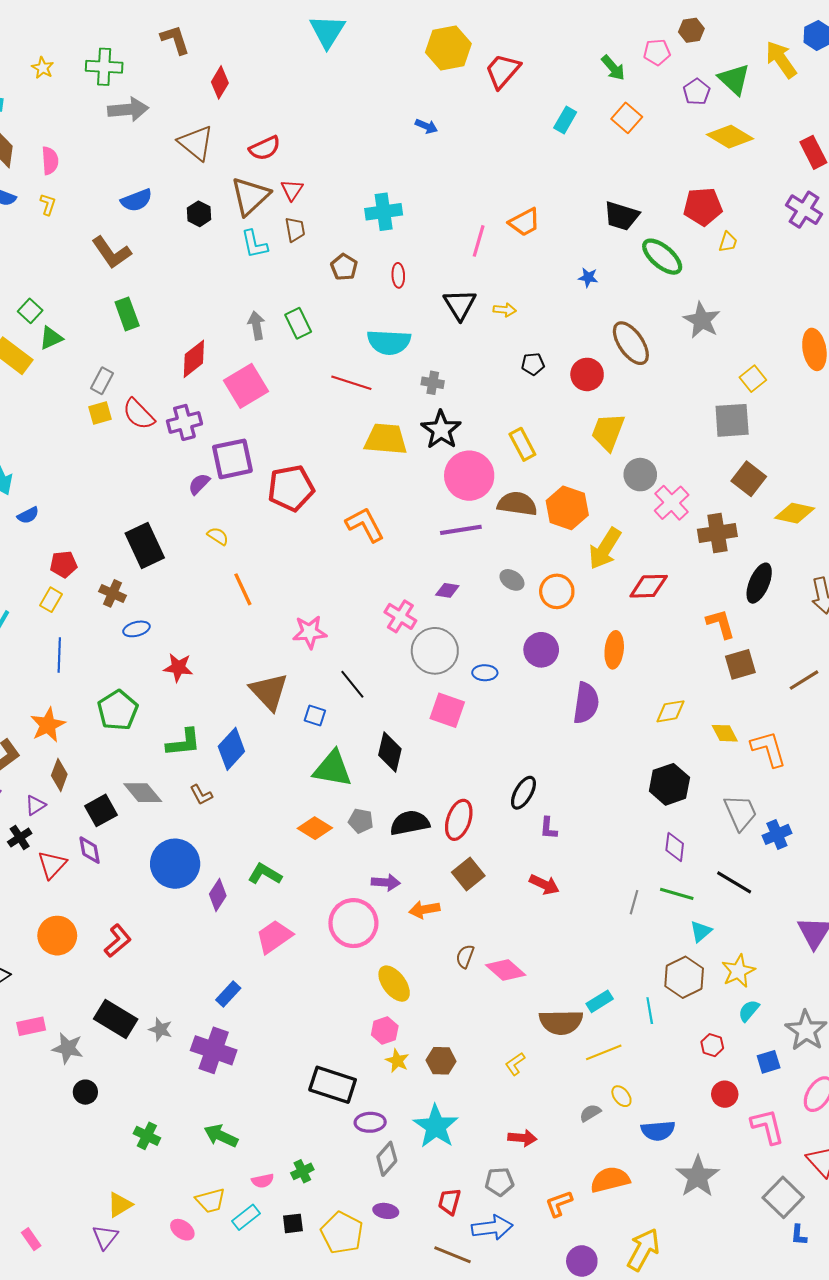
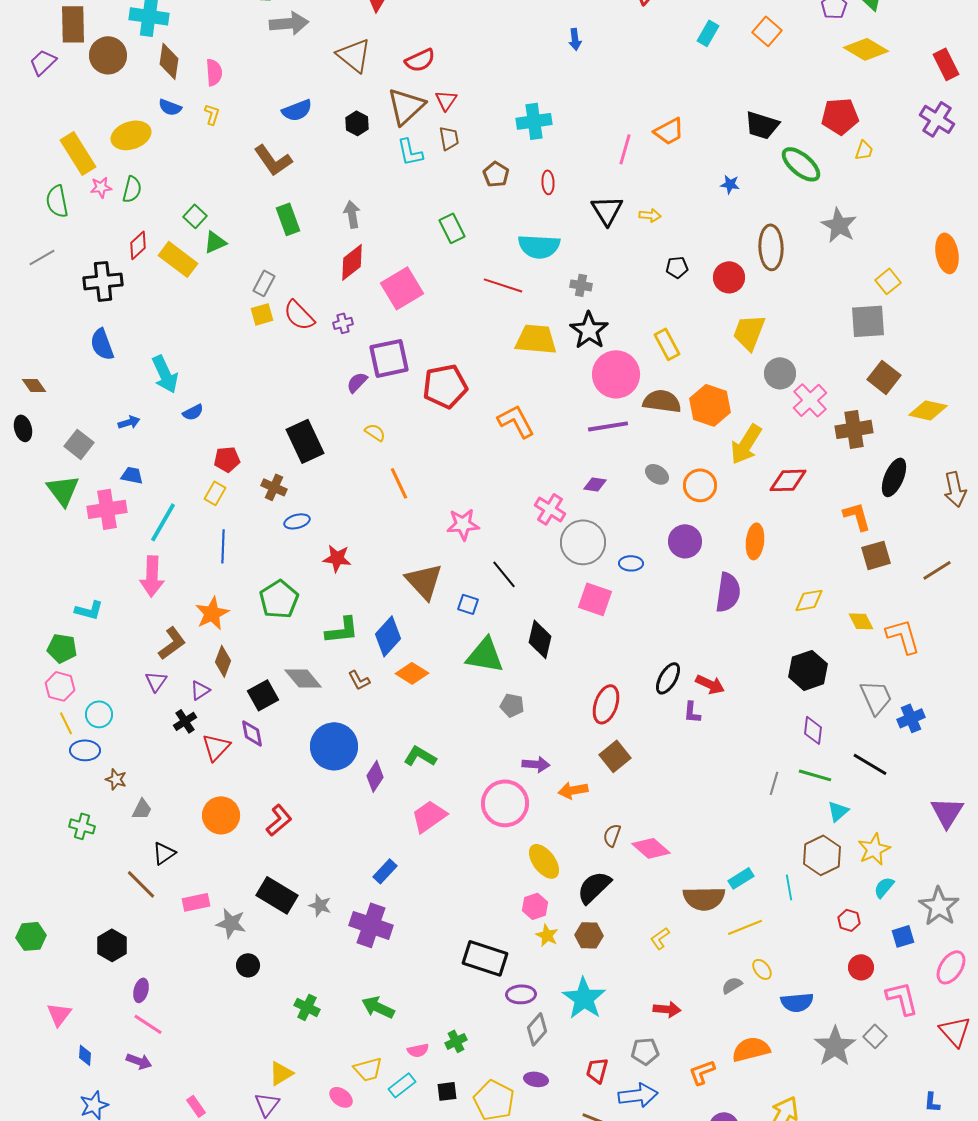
blue arrow: (426, 126) -> (575, 39), turned 60
gray arrow: (256, 325) -> (352, 214), moved
brown ellipse: (631, 343) -> (771, 247), turned 33
purple cross: (184, 422) -> (343, 323), size x0.6
black semicircle: (410, 823) -> (594, 887), moved, turned -33
orange diamond: (315, 828) -> (412, 673), moved
red arrow: (544, 884) -> (710, 684), moved
gray square: (783, 1197) -> (875, 1036), moved, size x0.6

